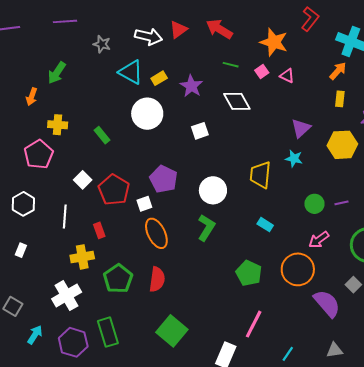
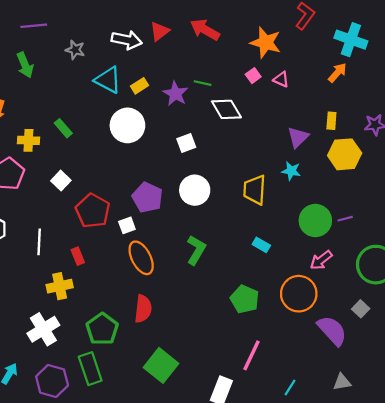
green line: (231, 65) -> (203, 83), moved
green arrow: (57, 73) -> (25, 65), moved, turned -55
yellow rectangle: (340, 99) -> (331, 121), moved
green rectangle: (102, 135) -> (63, 128), moved
white square: (83, 180) -> (61, 181), moved
white circle: (213, 190) -> (195, 190), moved
green circle: (314, 204) -> (315, 221), size x1.5
green pentagon: (118, 279) -> (102, 329), moved

